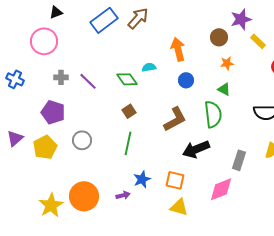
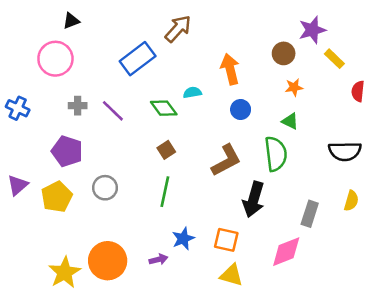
blue rectangle: (104, 20) -> (138, 59), moved
black arrow: (196, 149) -> (254, 199), turned -52

